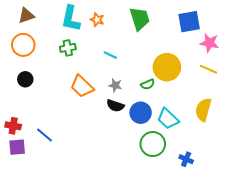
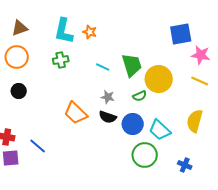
green trapezoid: (140, 19) -> (132, 65), moved
orange trapezoid: (82, 86) -> (76, 113), moved
blue cross: (186, 159) -> (185, 165), moved

